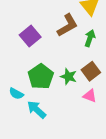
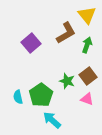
green pentagon: (41, 77) -> (41, 95), moved
cyan semicircle: (16, 94) -> (18, 97), turned 48
cyan arrow: (36, 110) -> (52, 120), moved

